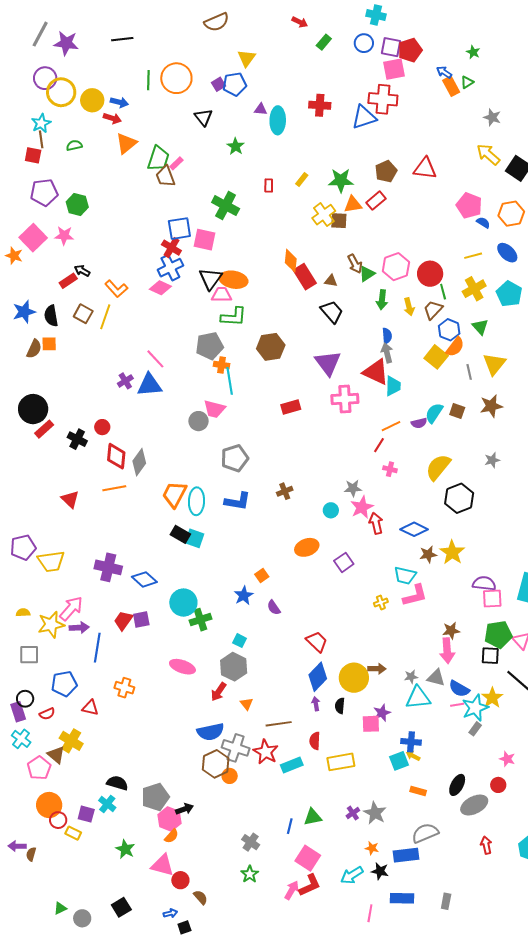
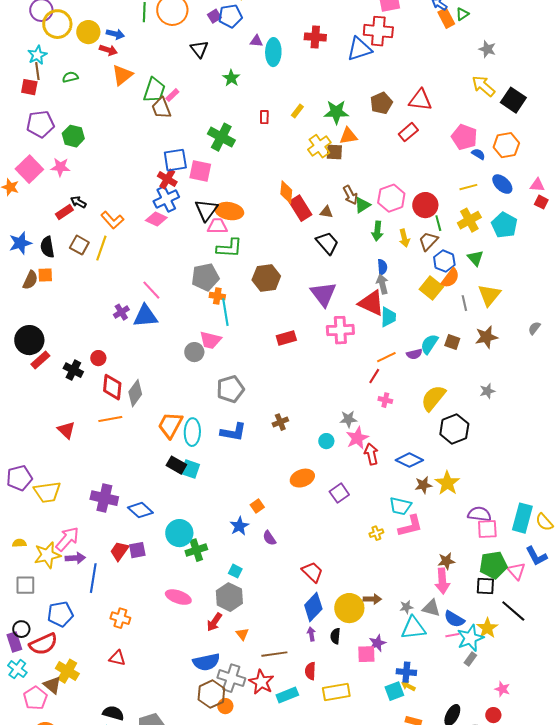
red rectangle: (376, 201) -> (408, 132), moved
red triangle: (90, 708) -> (117, 658), moved
red semicircle: (47, 714) -> (43, 644), size x1.8

